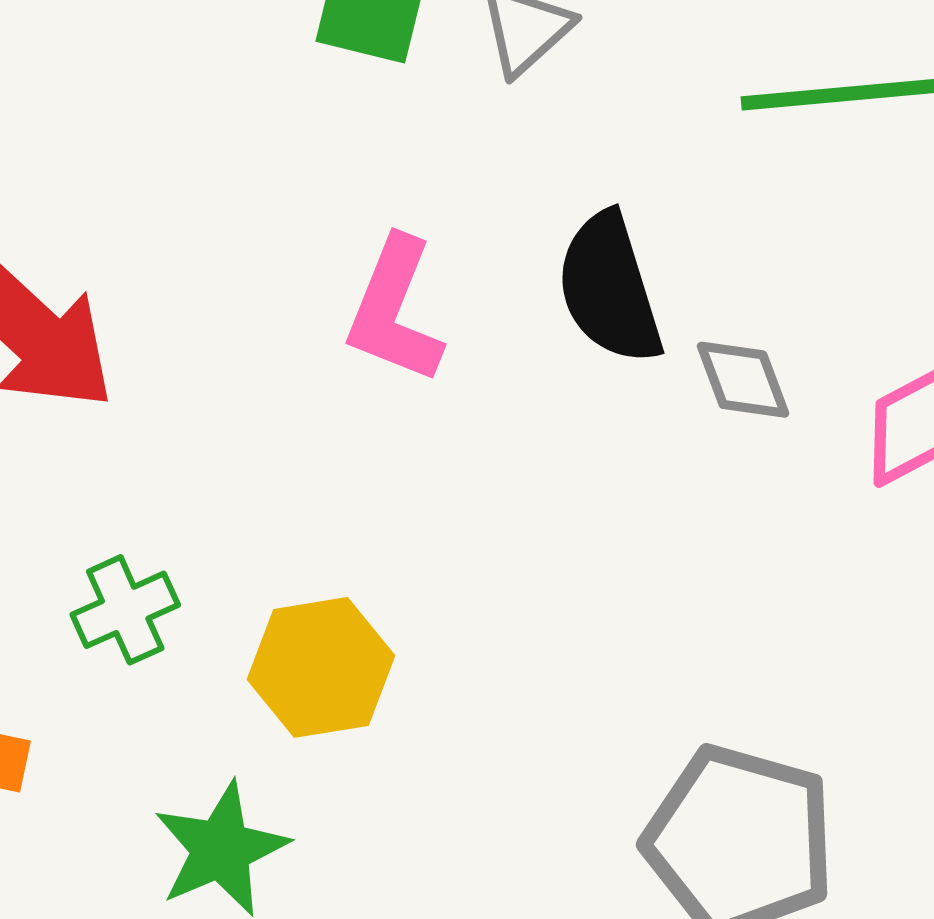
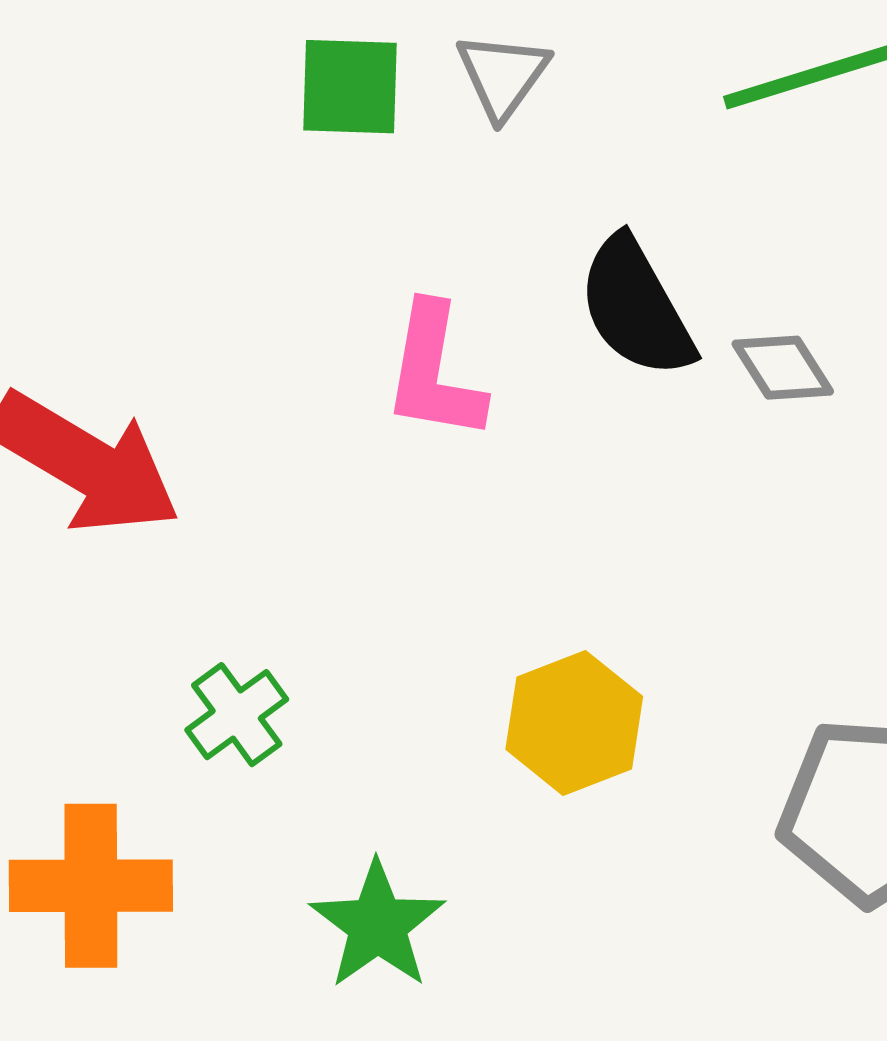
yellow hexagon: (321, 667) -> (574, 723), moved

